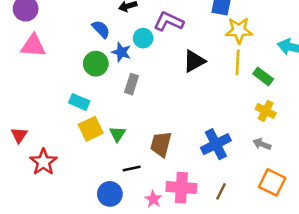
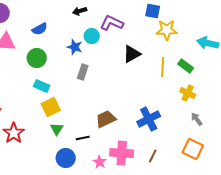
blue semicircle: (101, 29) -> (40, 29), moved, turned 105
yellow line: (238, 62) -> (163, 67), moved
green circle: (96, 64) -> (37, 58), moved
green triangle: (118, 134) -> (57, 129), moved
brown trapezoid: (161, 144) -> (106, 119), turned 50
gray arrow: (262, 144) -> (197, 119), moved, turned 32

